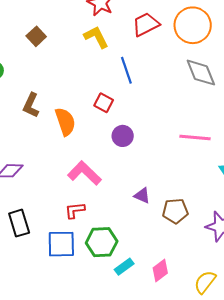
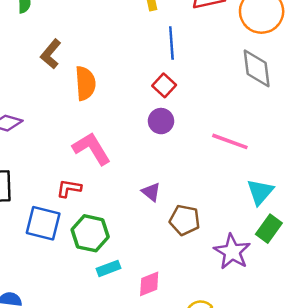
red square: (104, 103) -> (164, 85), moved
purple circle: (123, 136) -> (161, 121), moved

